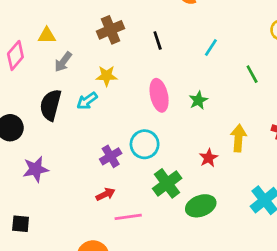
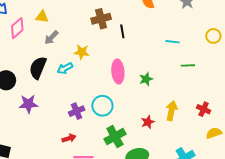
brown cross: (111, 30) -> (101, 19), moved
cyan line: (211, 47) -> (172, 42), moved, turned 56
green line: (252, 74) -> (188, 65), turned -72
purple star: (36, 169) -> (28, 104), moved

